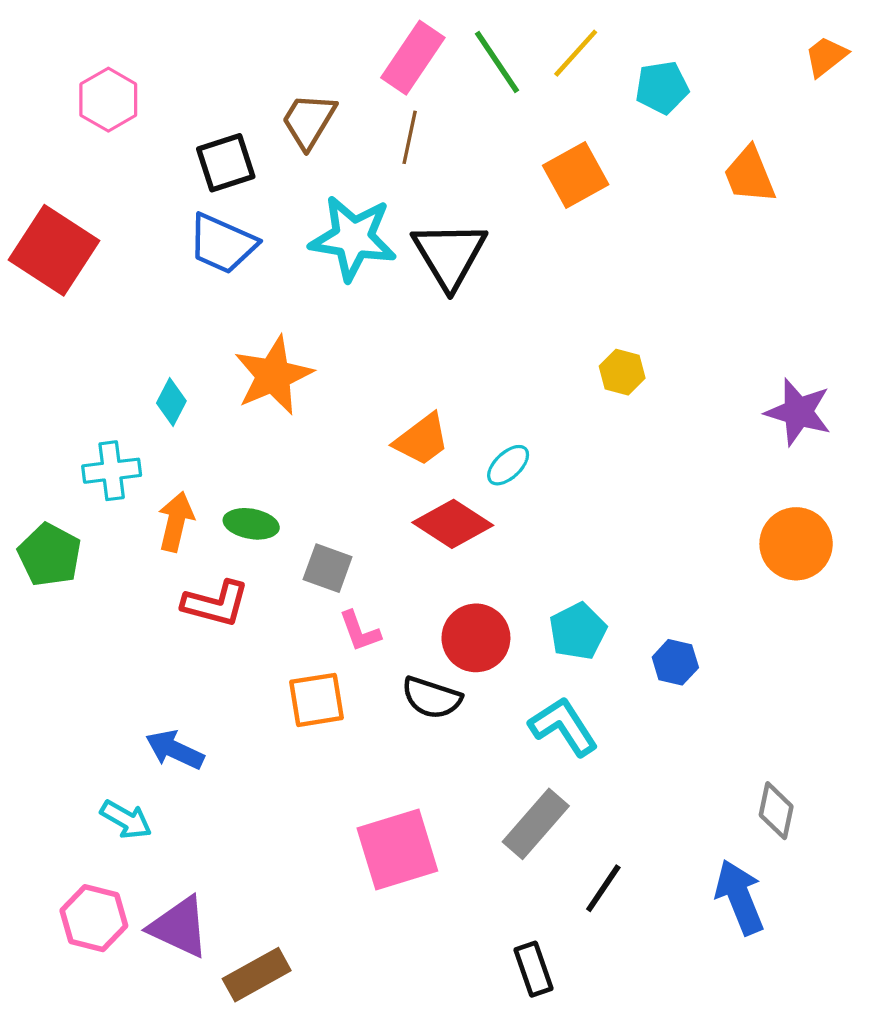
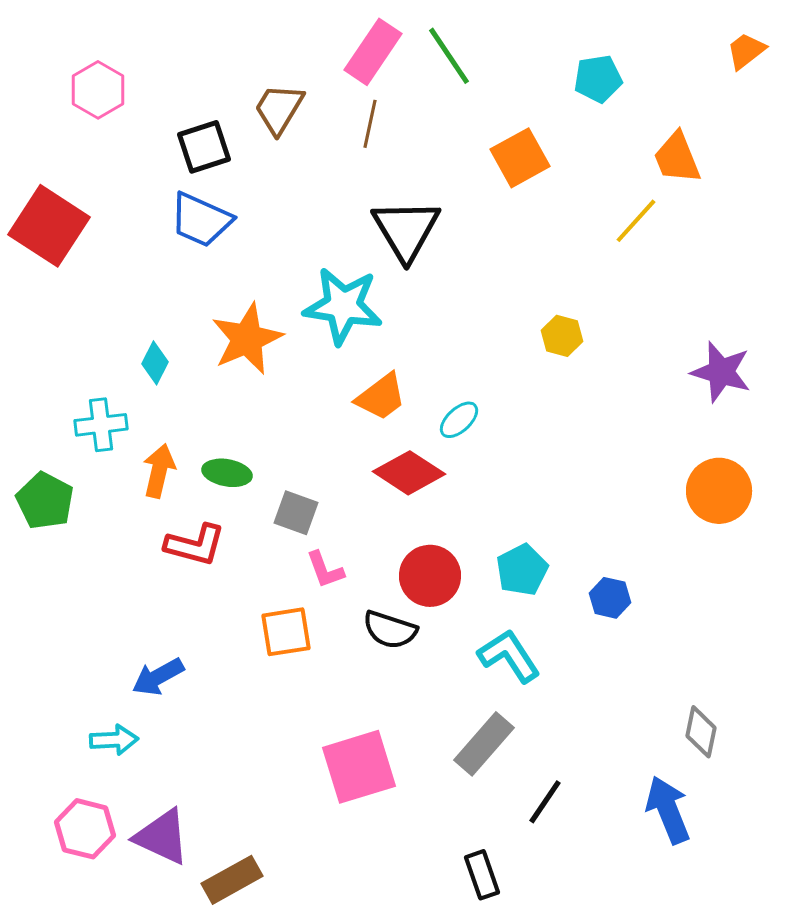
yellow line: (576, 53) -> (636, 221), moved
cyan star: (353, 238) -> (343, 306), moved
blue arrow: (175, 750) -> (158, 677), turned -54
cyan arrow: (126, 820) -> (114, 740), turned -33

